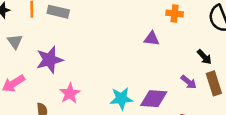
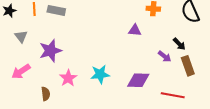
purple arrow: (189, 82) -> (165, 56), moved
cyan star: (121, 98) -> (100, 74), moved

